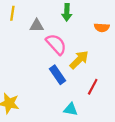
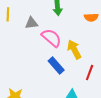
yellow arrow: (79, 60) -> (74, 49), turned -66

